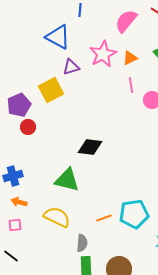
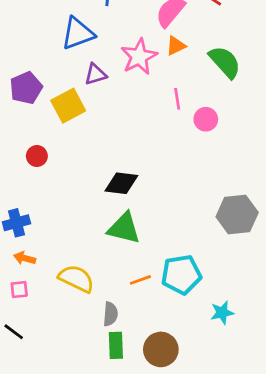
blue triangle: (58, 37) -> (78, 33), turned -48
orange triangle: (130, 58) -> (176, 46), moved
purple pentagon: (19, 105) -> (26, 88), moved
green triangle: (67, 180) -> (124, 228), moved

